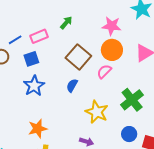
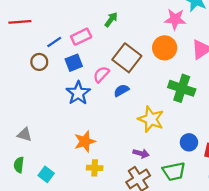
pink star: (111, 26) -> (175, 19), moved
pink semicircle: (104, 71) -> (101, 74), moved
blue semicircle: (72, 85) -> (121, 90), turned 32
green cross: (132, 100) -> (182, 88), moved, turned -30

